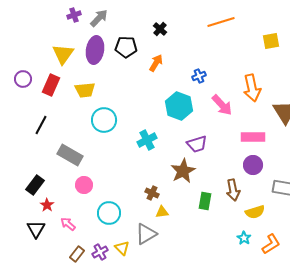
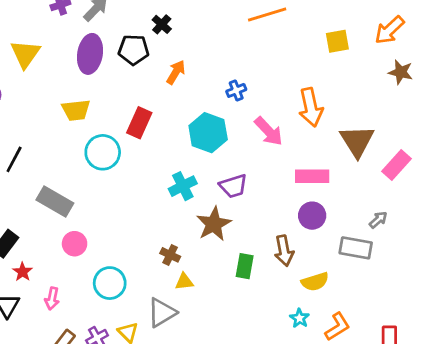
black cross: (160, 29) -> (162, 24), moved
yellow triangle: (63, 54) -> (25, 54), moved
red rectangle: (51, 85) -> (139, 123), moved
cyan cross: (147, 140) -> (183, 186), moved
pink arrow: (68, 224) -> (52, 299), turned -119

